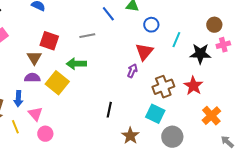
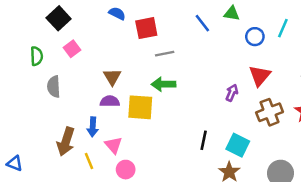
gray line: (87, 36) -> (165, 54), moved
cyan line: (176, 40) -> (283, 28), moved
red square: (49, 41) -> (146, 28), moved, turned -30
red triangle: (144, 52) -> (260, 76), moved
yellow square: (57, 83) -> (140, 107), turned -35
cyan square: (155, 114) -> (238, 145), moved

